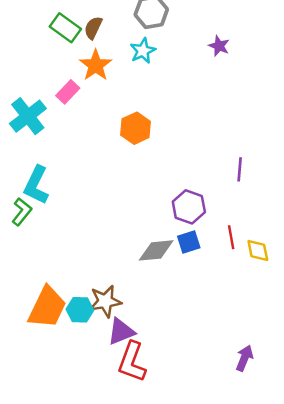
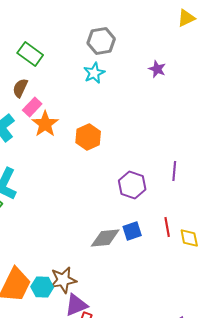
brown semicircle: (93, 28) -> (20, 88), moved
orange star: (96, 65) -> (45, 124), moved
purple hexagon: (189, 207) -> (132, 185), moved

